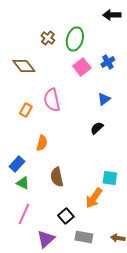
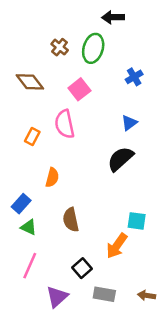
black arrow: (112, 15) -> (113, 17), moved
pink square: (82, 67) -> (79, 89), moved
black semicircle: (97, 128) -> (120, 159), size x1.6

